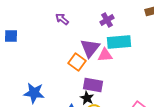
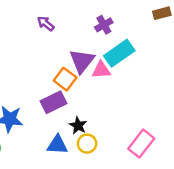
cyan rectangle: (119, 42) -> (119, 53), turned -30
purple rectangle: (93, 85) -> (53, 102), moved, turned -36

